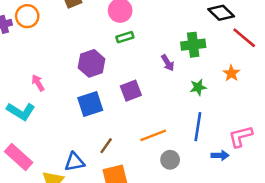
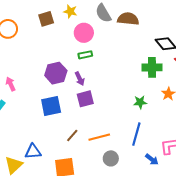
green cross: (193, 45) -> (152, 67), moved
purple arrow: (168, 63) -> (80, 79), moved
brown line: (106, 146) -> (72, 136), moved
blue arrow: (220, 155) -> (152, 159), turned 32

